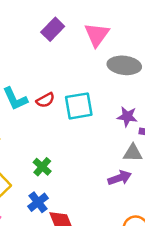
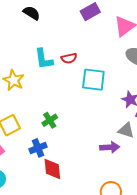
red semicircle: (45, 100) -> (69, 58), moved

